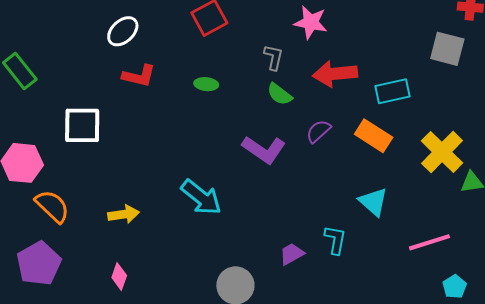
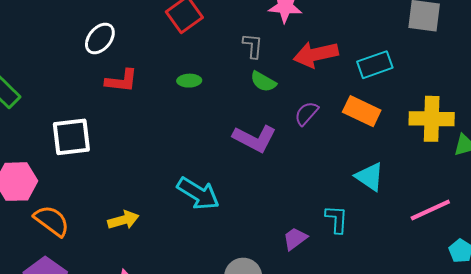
yellow cross: (442, 152) -> (432, 119), turned -36

